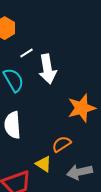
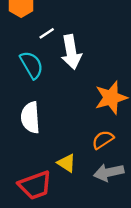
orange semicircle: (62, 144) -> (103, 140), moved

